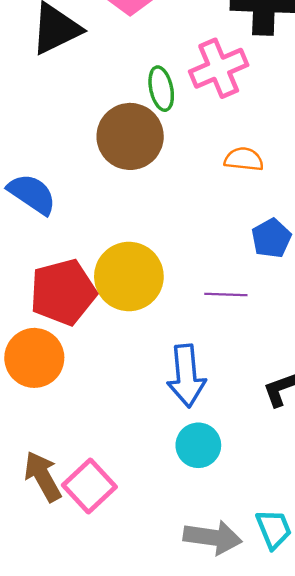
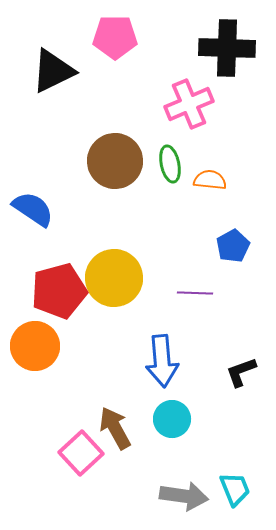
green ellipse: (161, 89) -> (170, 164), moved
brown arrow: (43, 476) -> (115, 428), moved

